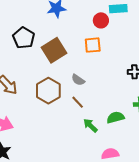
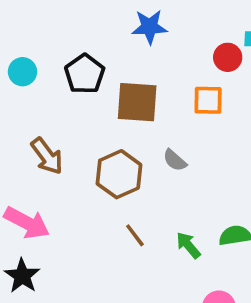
brown square: (54, 50) -> (137, 102), turned 30
brown line: (78, 102) -> (135, 235), moved

